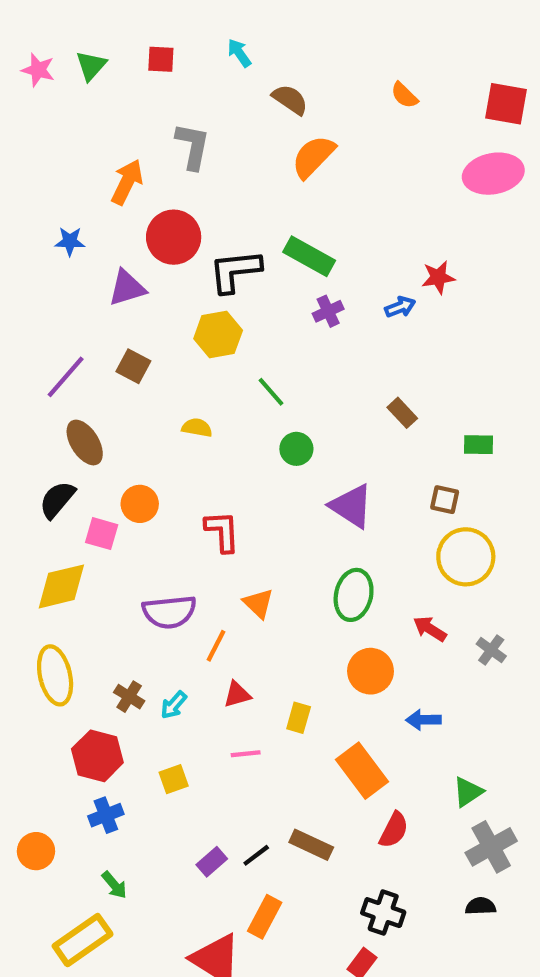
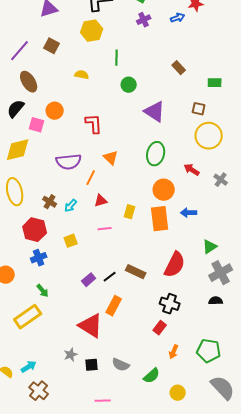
green line: (271, 392) -> (117, 58), turned 42
orange rectangle: (362, 771) -> (160, 219), moved, turned 30
red semicircle: (394, 830) -> (175, 265), size x1.5

